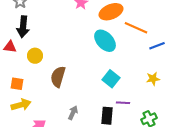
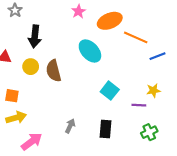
black arrow: (23, 27) -> (35, 36), moved
cyan ellipse: (105, 41) -> (90, 51), moved
brown semicircle: (58, 77) -> (54, 71), moved, turned -30
purple line: (123, 103) -> (139, 105), moved

